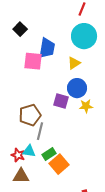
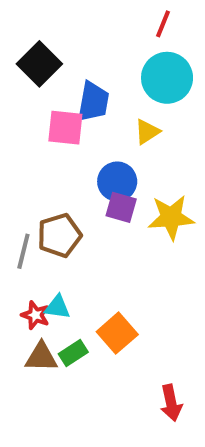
black square: (20, 29) -> (39, 64), size x1.5
blue circle: (77, 88) -> (117, 181), moved
yellow star: (86, 106) -> (171, 217), size x1.6
gray line: (40, 131) -> (23, 251), moved
green rectangle: (49, 154) -> (73, 353), moved

